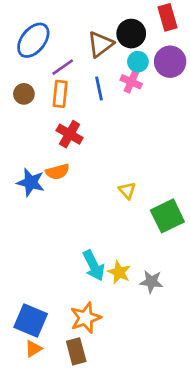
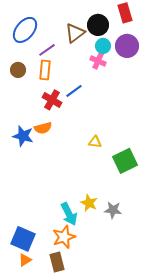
blue line: (99, 89) -> (74, 91), moved, turned 66
yellow triangle: (127, 190) -> (95, 142), turned -40
cyan arrow: (94, 266) -> (69, 214), moved

